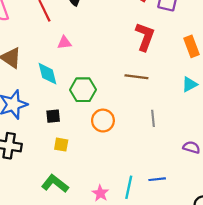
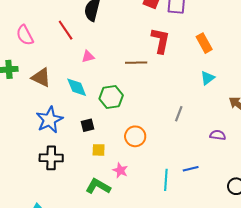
brown line: (136, 77) -> (136, 63), moved
gray line: (153, 118) -> (179, 114), turned 35
orange circle: (103, 121) -> (135, 136), moved
pink star: (100, 193) -> (120, 170), moved

